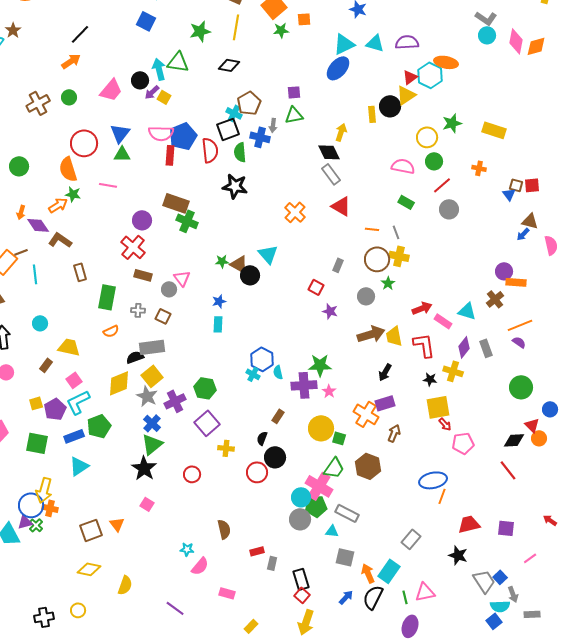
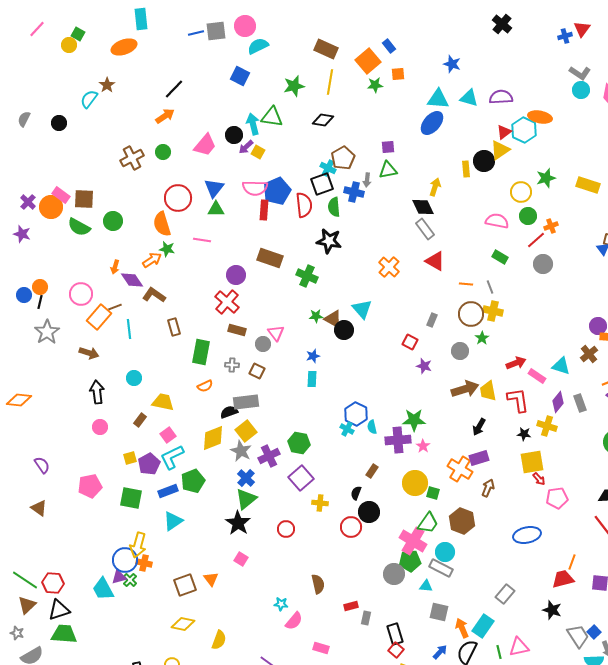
cyan triangle: (344, 44) -> (438, 99), turned 30
orange cross: (479, 168) -> (551, 226), moved, turned -32
green cross: (187, 221) -> (307, 276), moved
orange line: (442, 496) -> (572, 562), moved
cyan circle: (301, 497) -> (445, 552), moved

